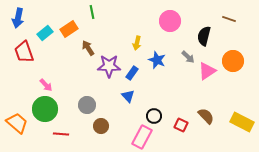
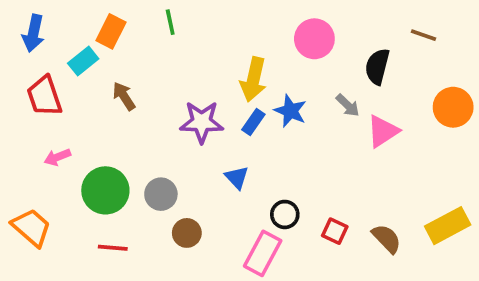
orange rectangle: (69, 29) -> (111, 31), moved, turned -30
yellow arrow: (137, 43) -> (253, 79), size x1.6
brown arrow: (88, 48) -> (124, 96), moved
orange circle: (233, 61) -> (453, 107), moved
blue rectangle: (132, 73) -> (253, 122), moved
pink arrow: (46, 85) -> (57, 157), moved, turned 112
green circle: (45, 109) -> (105, 190), moved
brown semicircle: (206, 116) -> (387, 239), moved
yellow rectangle: (242, 122) -> (448, 226), turned -55

